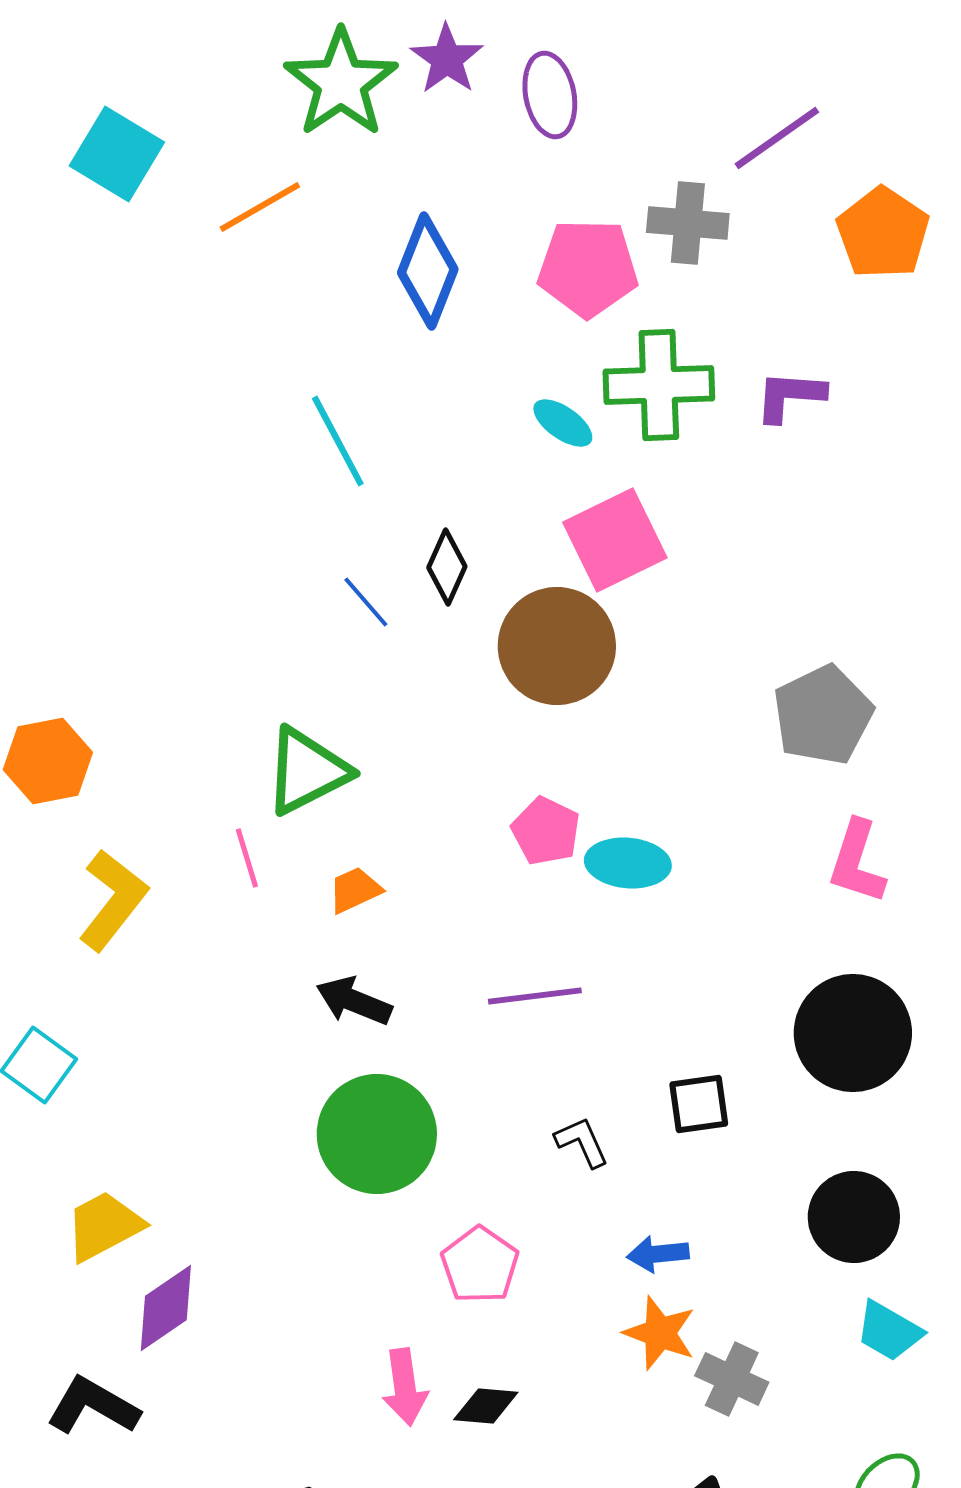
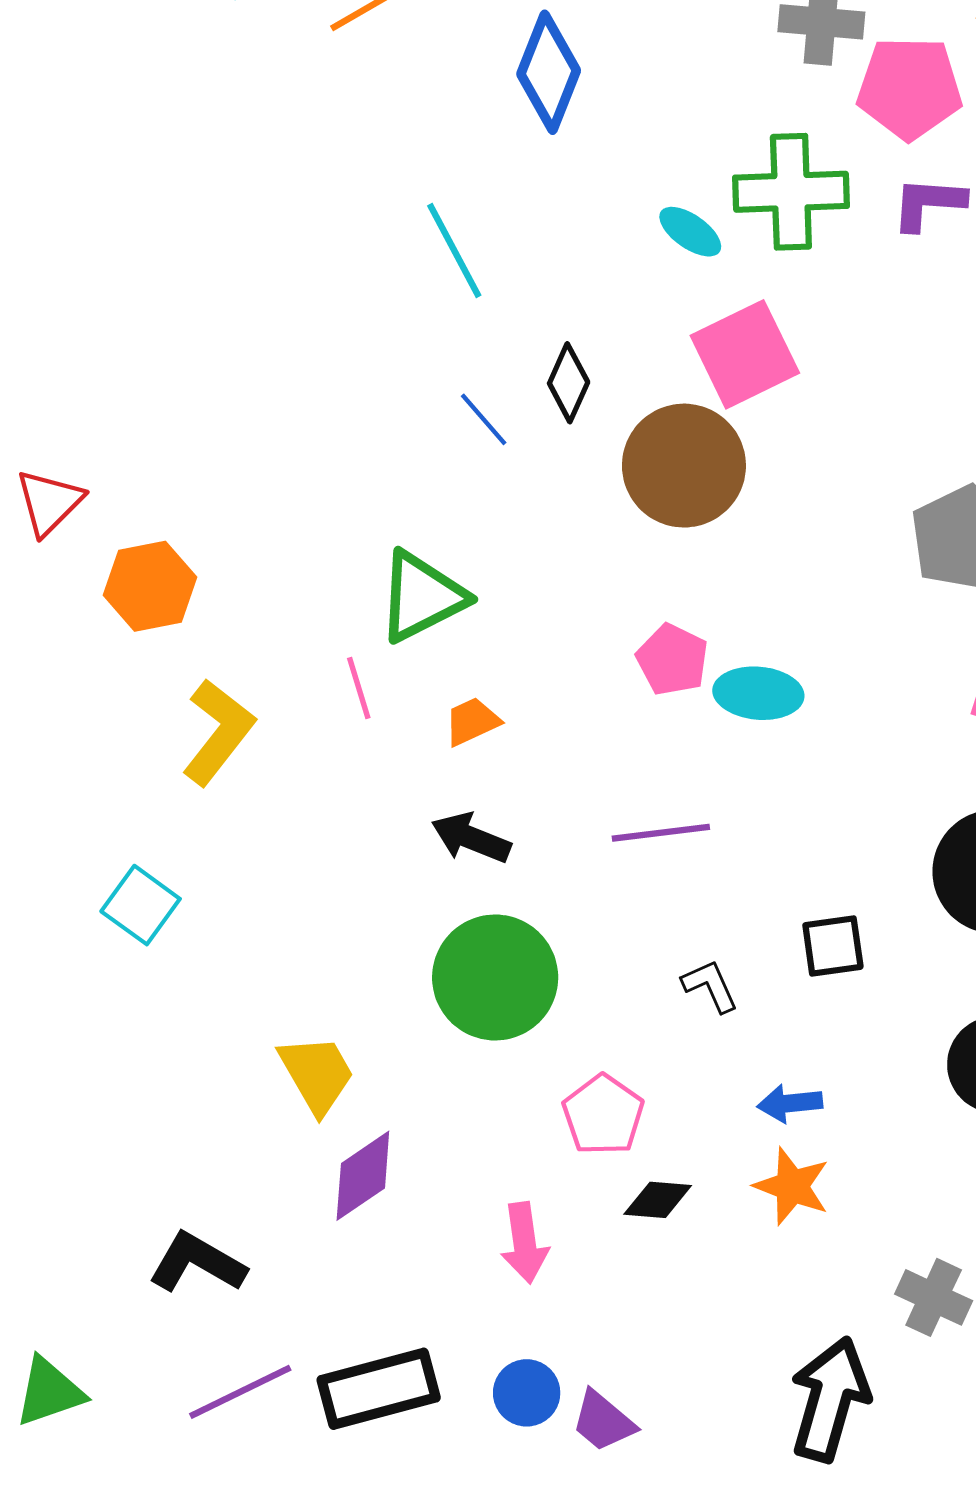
pink pentagon: (588, 268) -> (909, 88), moved
yellow trapezoid: (104, 1226) -> (317, 1074), moved, turned 88
purple diamond: (166, 1308) -> (363, 1176), moved
gray cross: (732, 1379) -> (934, 1297), moved
black diamond: (486, 1406) -> (658, 1200), moved

